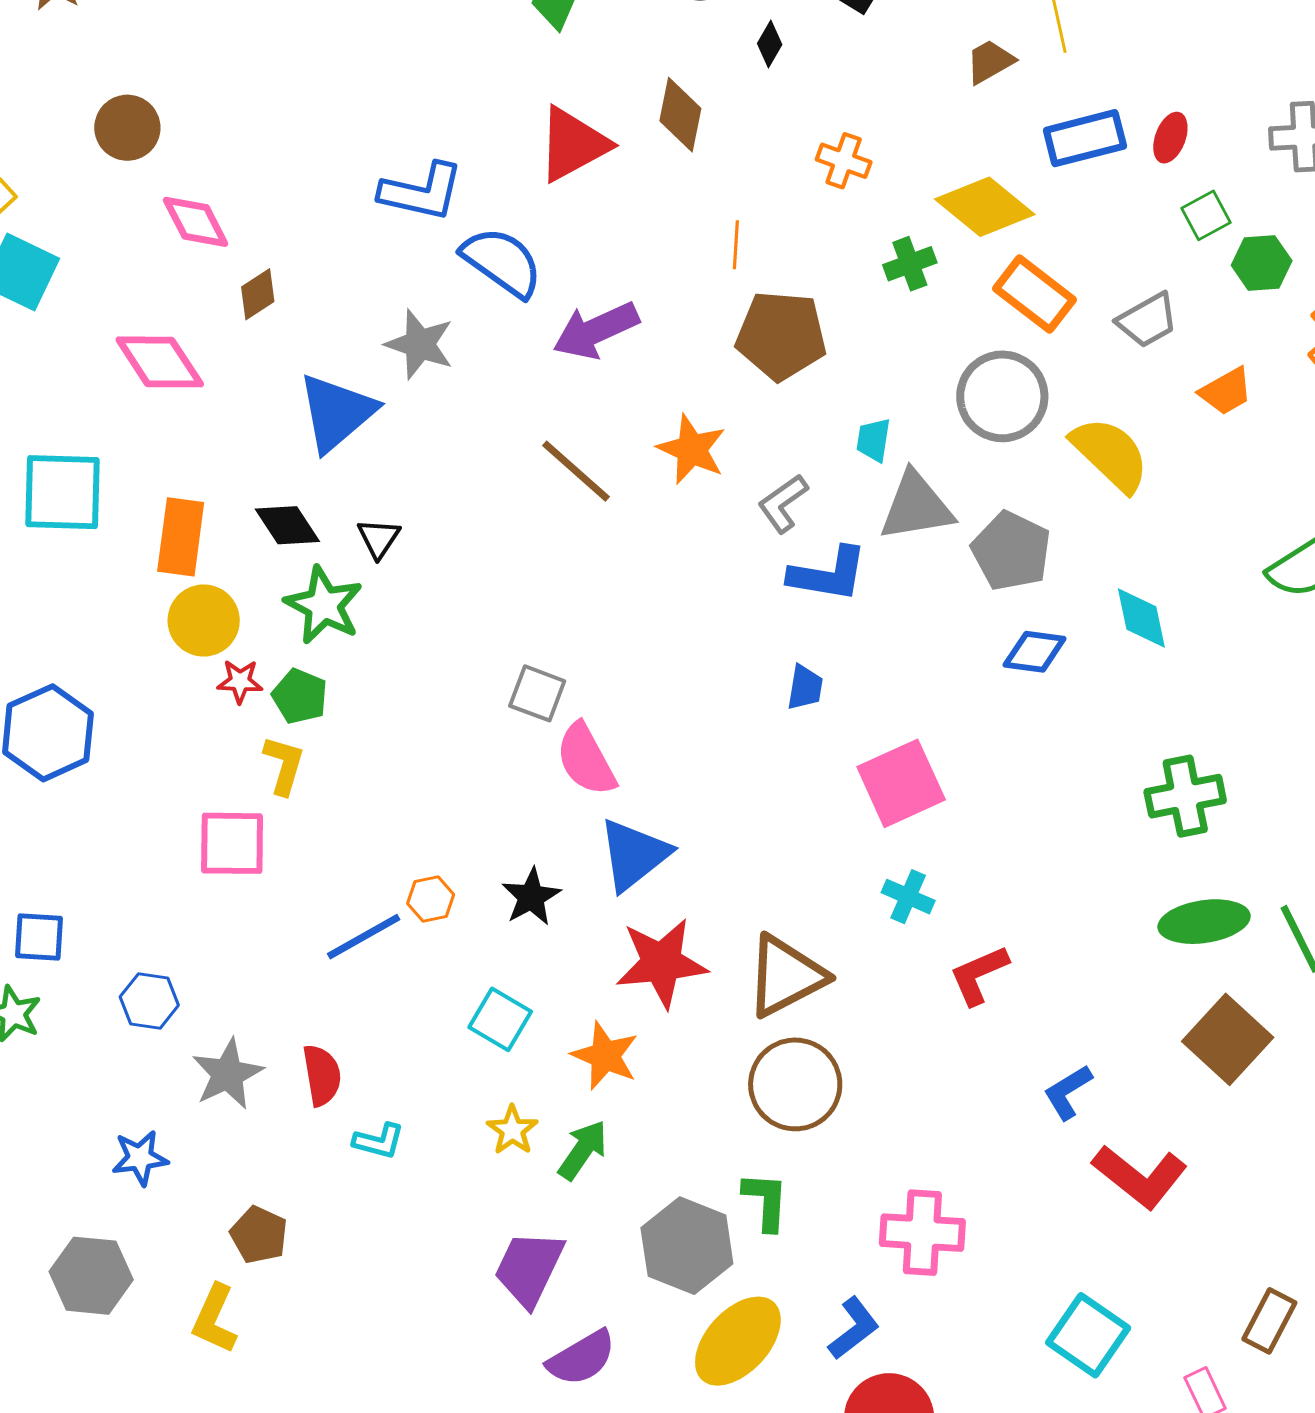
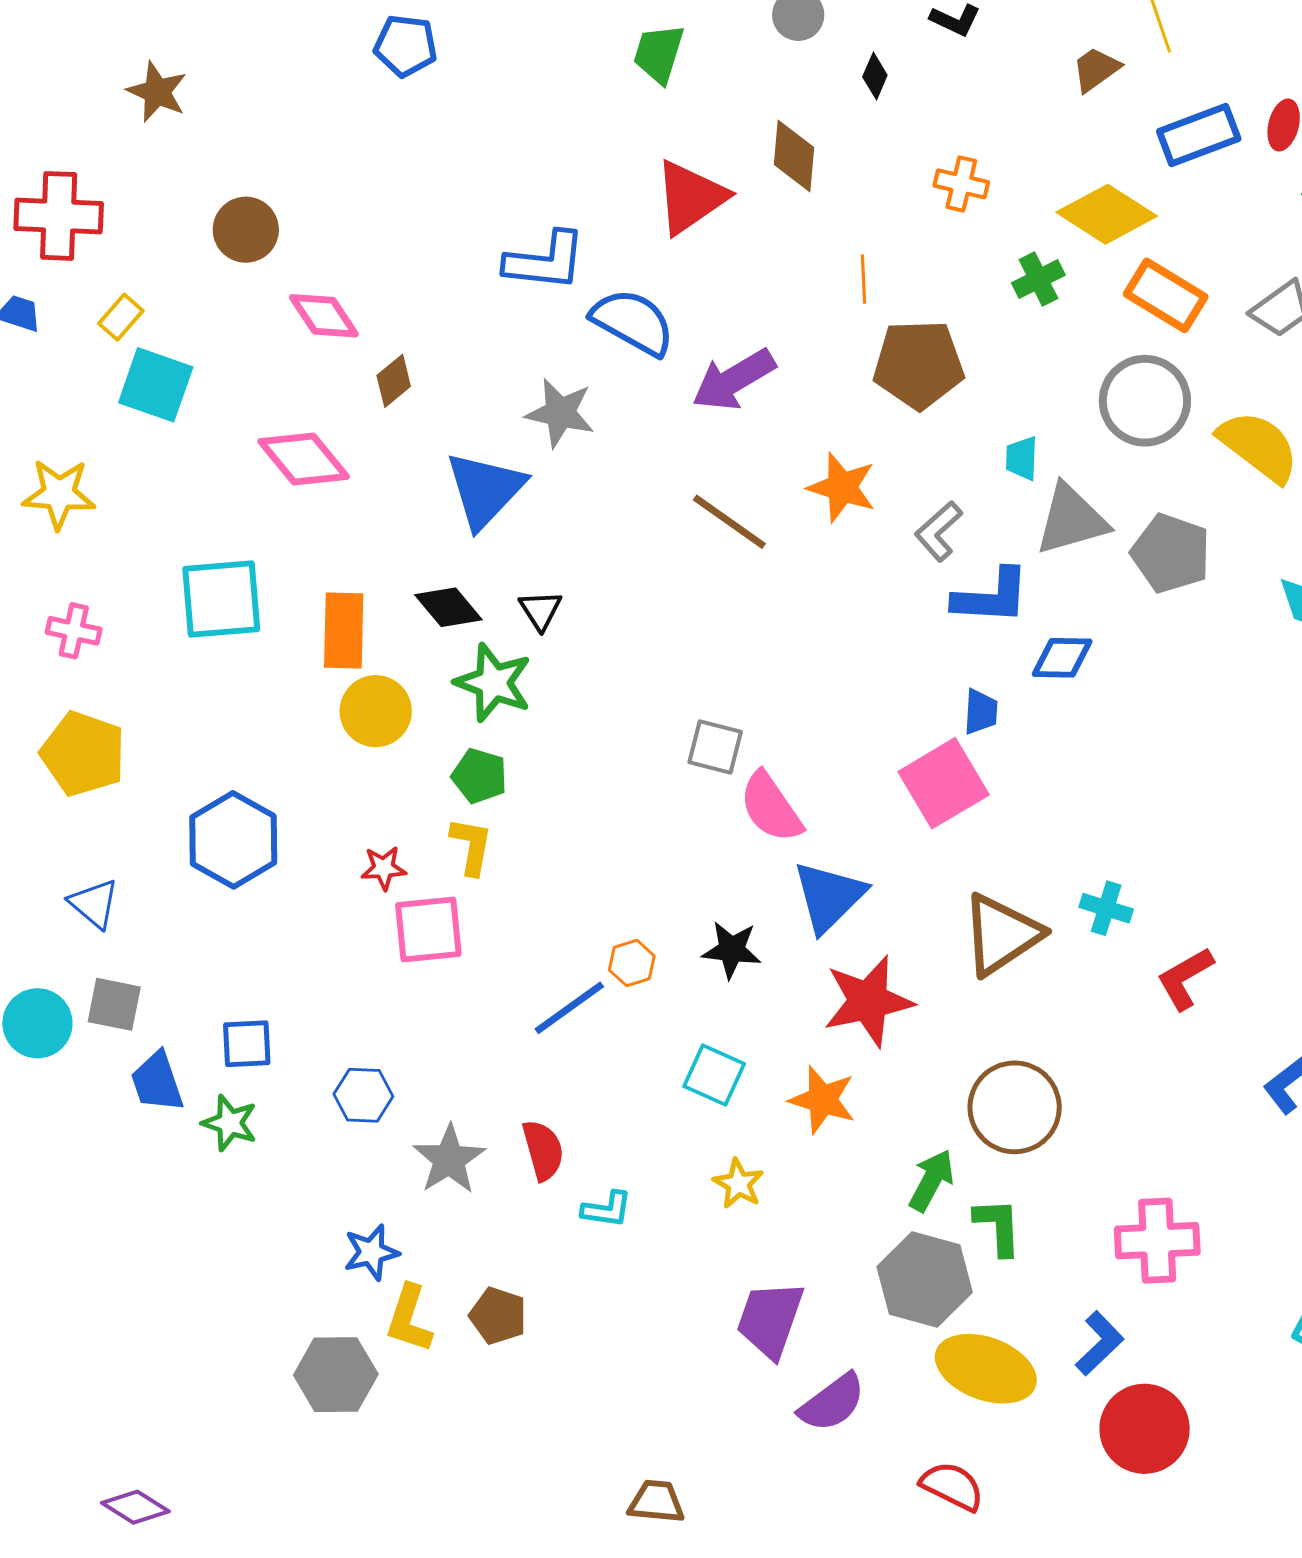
blue diamond: (1035, 652) -> (1062, 658), moved
red star: (240, 681) -> (384, 868), moved
pink square: (901, 783) -> (944, 783), moved
black star: (531, 897) -> (732, 950), turned -30
brown triangle: (786, 976) -> (1001, 935), moved
green arrow: (583, 1150) -> (931, 1180), moved
yellow L-shape: (215, 1319) -> (409, 1319), moved
yellow ellipse: (738, 1341) -> (986, 1369), turned 74

